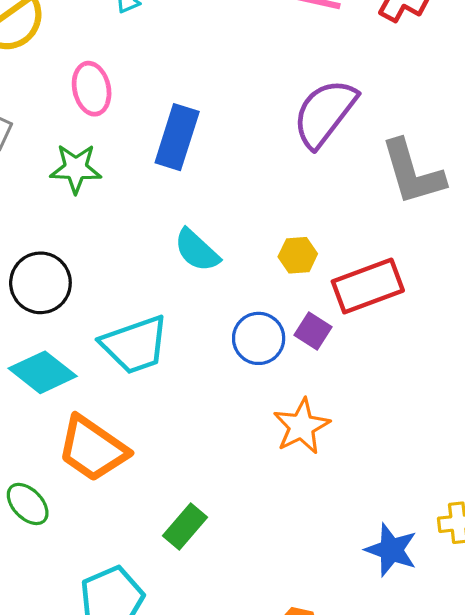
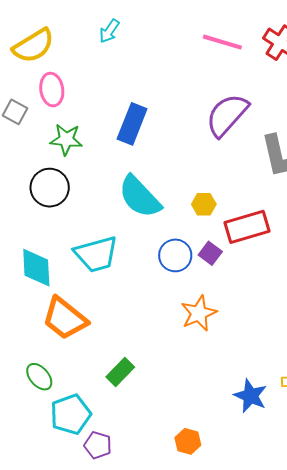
pink ellipse: (92, 89) -> (52, 90), moved
cyan semicircle: (197, 250) -> (140, 197), size x1.5
black circle: (40, 283) -> (50, 188), moved
cyan diamond: (43, 372) -> (36, 268), turned 45
green ellipse: (28, 504) -> (39, 377), moved

